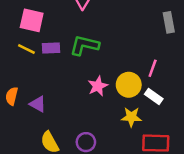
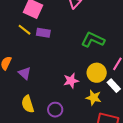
green L-shape: (84, 45) -> (93, 40), moved
pink star: (98, 86) -> (71, 81), moved

